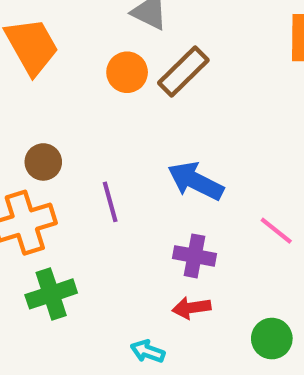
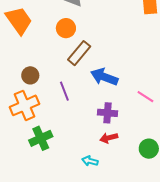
brown rectangle: (183, 72) -> (79, 53), moved

